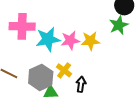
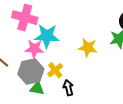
pink star: (70, 40) -> (34, 49), moved
black arrow: (81, 84) -> (68, 88), turned -35

